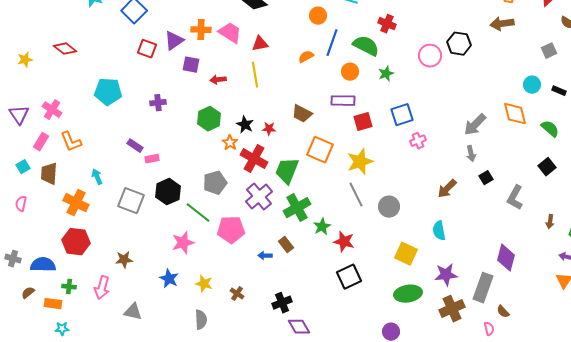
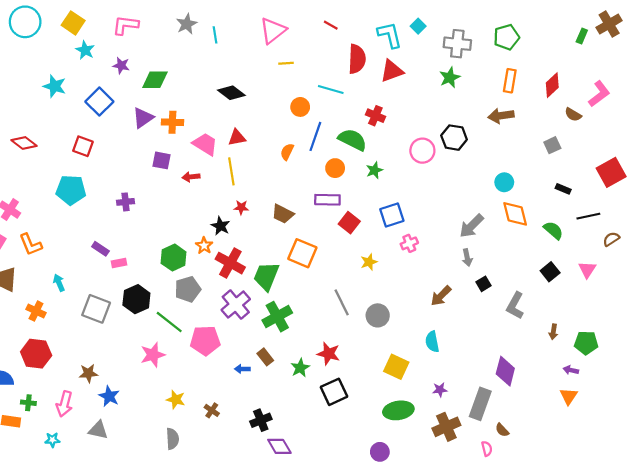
pink trapezoid: (230, 33) -> (205, 144), moved
purple triangle: (174, 41) -> (143, 118), moved
red square: (147, 49) -> (83, 146), moved
orange semicircle: (306, 57) -> (287, 152), turned -35
cyan circle: (532, 85) -> (504, 182), moved
green hexagon: (209, 119) -> (174, 258), moved
red square: (363, 122) -> (349, 223), turned -36
red star: (269, 129) -> (241, 207), moved
yellow star: (360, 162) -> (369, 262), moved, size x0.6
orange cross: (76, 203) -> (36, 311), size x0.7
green star: (322, 227) -> (300, 368), moved
purple star: (446, 275) -> (440, 390), size x0.6
blue star: (169, 279) -> (109, 396), moved
cyan star: (62, 329) -> (52, 440), moved

